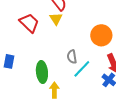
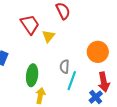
yellow triangle: (56, 19) -> (48, 36), moved
cyan line: (82, 69) -> (72, 81), turned -36

